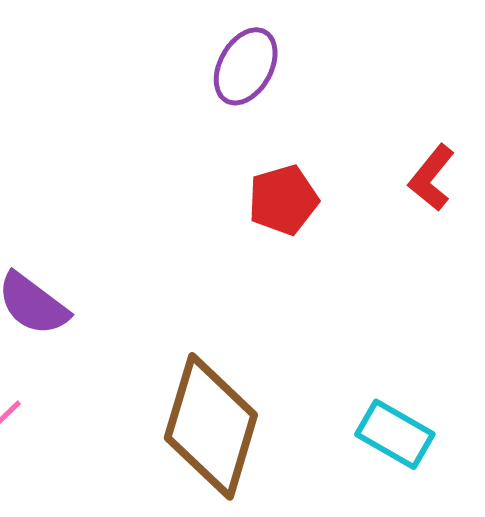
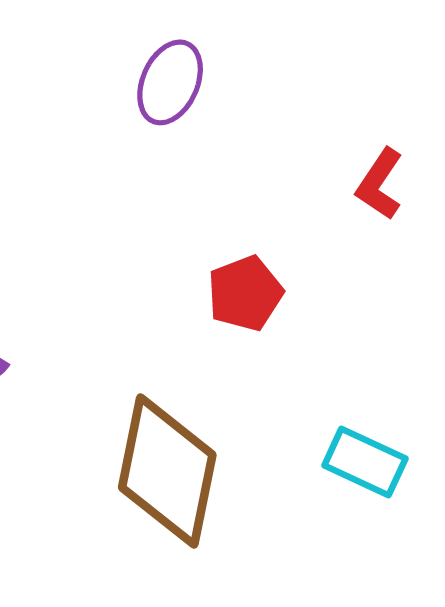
red pentagon: (283, 200) -> (245, 293), moved

